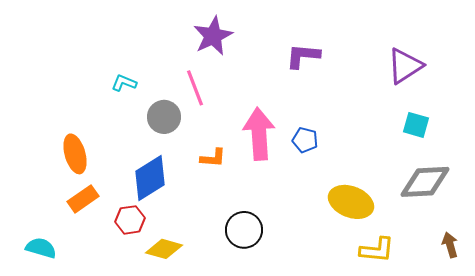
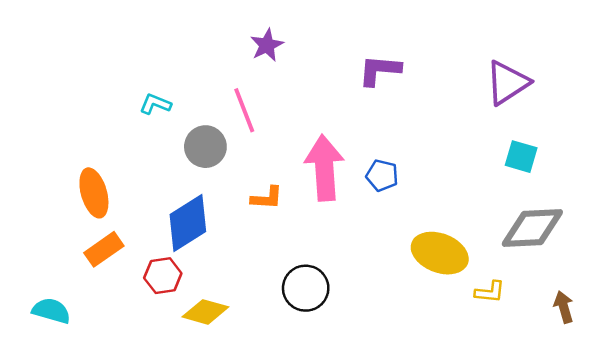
purple star: (213, 36) -> (267, 45), size x0.7
yellow L-shape: (377, 250) -> (490, 292), moved, size x0.7

